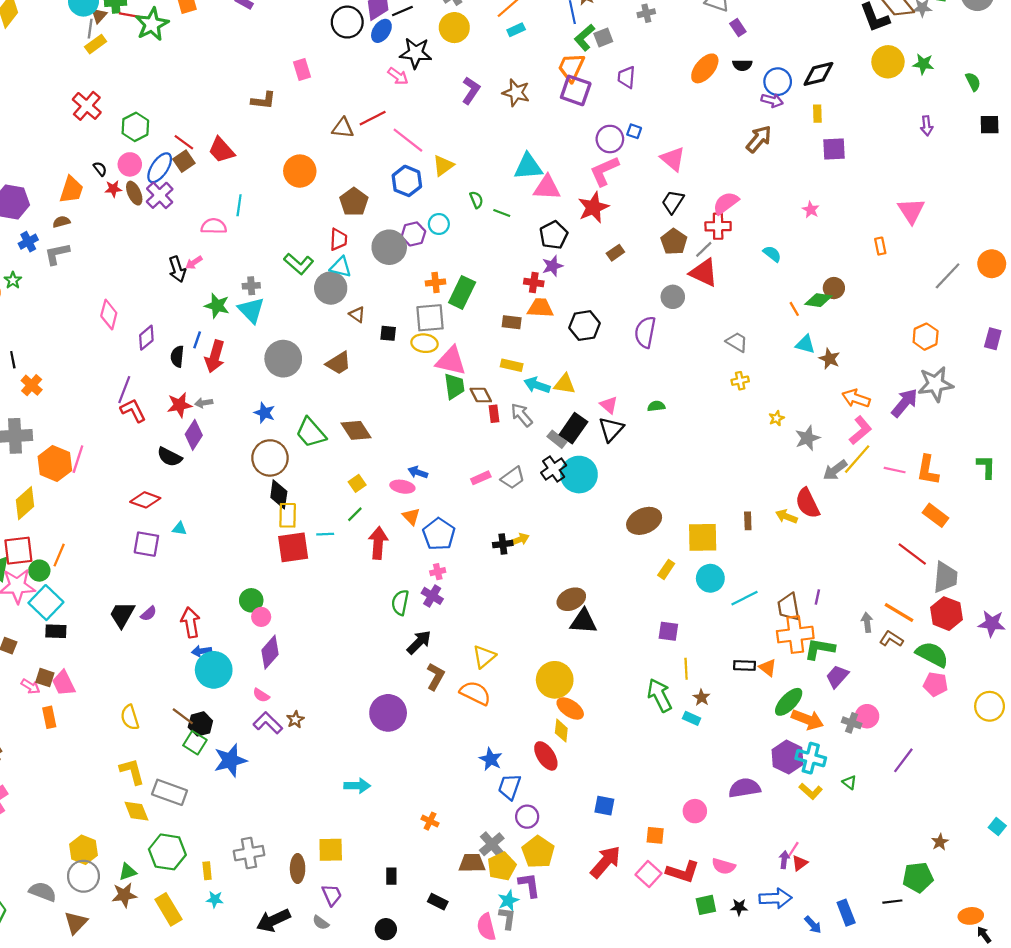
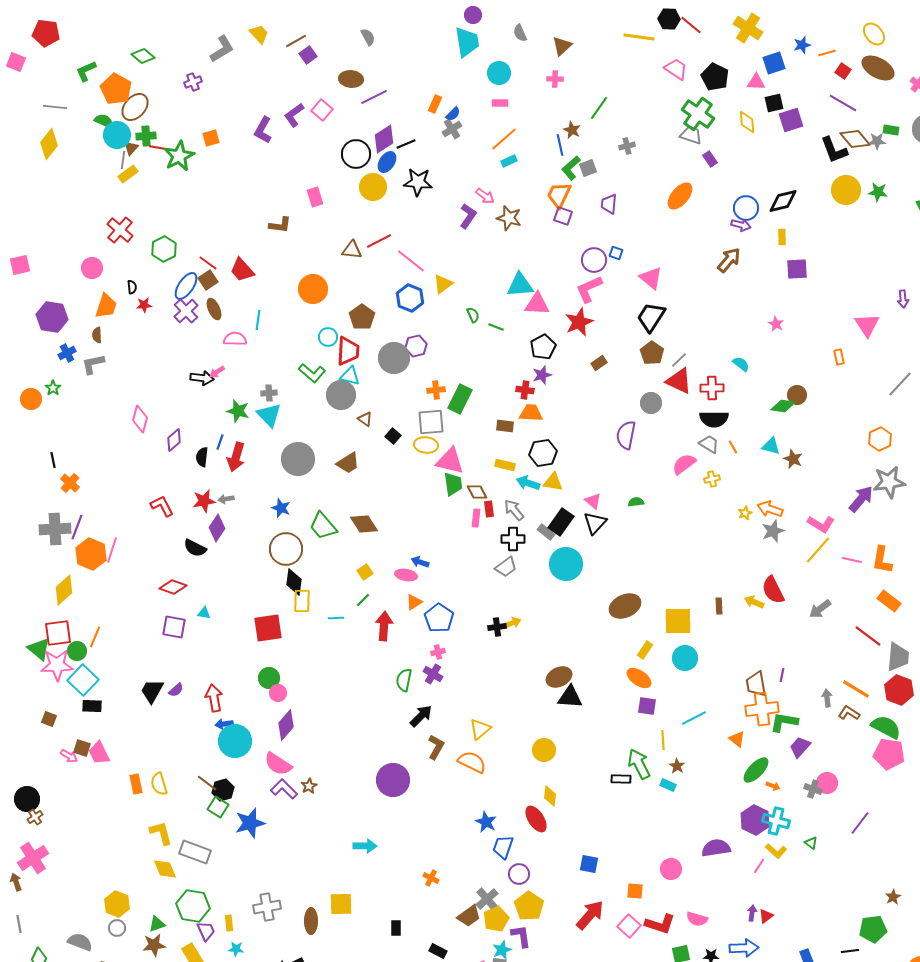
yellow circle: (454, 28) -> (373, 187), moved
black semicircle: (742, 65) -> (714, 419), moved, size x1.6
pink arrow: (398, 76) -> (485, 196), moved
purple square: (576, 90) -> (563, 216), size x0.7
purple arrow: (927, 126) -> (903, 299), moved
pink circle: (130, 164) -> (92, 268), moved
black semicircle: (100, 169) -> (132, 287), turned 32
brown ellipse: (134, 193) -> (214, 309), moved
black trapezoid: (673, 202) -> (651, 317), size x1.4
pink semicircle: (726, 203) -> (684, 464), moved
brown semicircle: (61, 222) -> (97, 335), turned -77
cyan circle: (439, 224) -> (328, 337), moved
red cross: (718, 226) -> (712, 388), moved
red trapezoid: (338, 239) -> (348, 351), size x1.4
black arrow: (177, 269) -> (202, 378), turned -65
orange line: (794, 309) -> (733, 447), moved
black hexagon: (585, 326) -> (543, 453), moved
black square: (388, 333) -> (393, 436), turned 35
purple line: (124, 390) -> (77, 527), moved
orange arrow: (856, 398) -> (770, 509), moved
pink L-shape: (860, 430) -> (821, 524), turned 72
black cross: (554, 469) -> (513, 539), moved, turned 35
gray arrow: (835, 470) -> (820, 609), moved
pink rectangle: (481, 478) -> (476, 518), moved, turned -60
orange triangle: (411, 516) -> (414, 602), turned 42
red square: (293, 547) -> (268, 628), moved
cyan line: (745, 598) -> (694, 718), moved
black rectangle: (745, 665) -> (621, 779), moved
yellow circle: (555, 680) -> (544, 750), size x0.7
pink pentagon: (935, 684) -> (889, 754), size x1.4
pink semicircle: (261, 695) -> (278, 764), size x1.8
orange ellipse: (570, 708) -> (639, 678), moved
orange rectangle: (49, 717) -> (136, 784), moved
orange arrow: (807, 720) -> (773, 786), size x0.5
pink line: (793, 850) -> (759, 866), moved
brown trapezoid: (472, 863) -> (469, 916), turned 145
gray circle: (83, 876) -> (117, 928), size x0.6
purple trapezoid: (332, 895) -> (206, 931), moved

